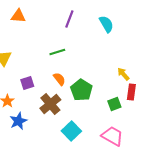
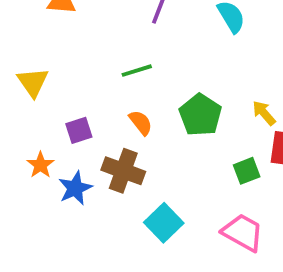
green pentagon: (81, 90) -> (200, 115), moved
brown cross: (50, 104) -> (123, 171), turned -30
blue star: (18, 121) -> (75, 188), moved

